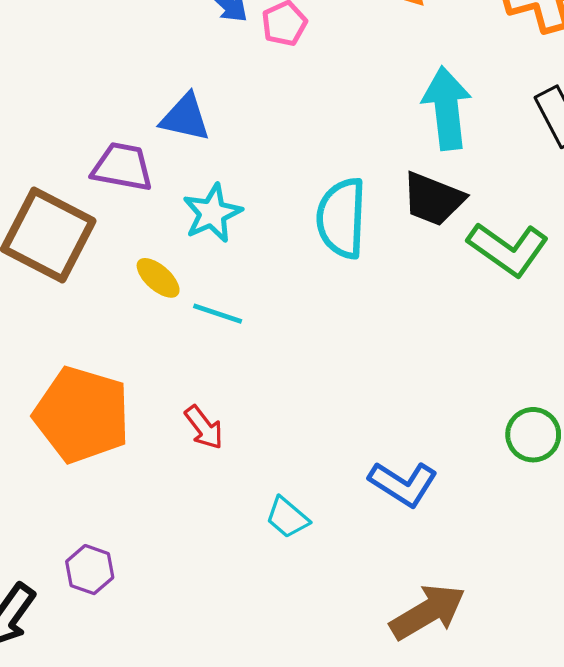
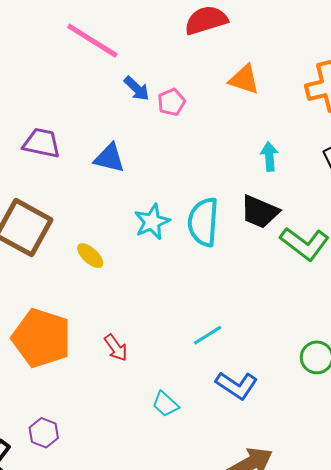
cyan arrow: (447, 108) -> (269, 156), size x0.6
purple trapezoid: (122, 167) -> (42, 143), moved
cyan star: (212, 213) -> (152, 222), moved
cyan line: (218, 314) -> (208, 335), moved, turned -52

